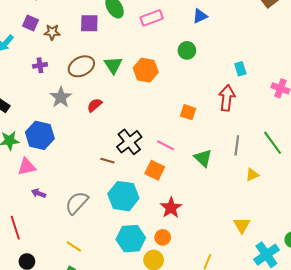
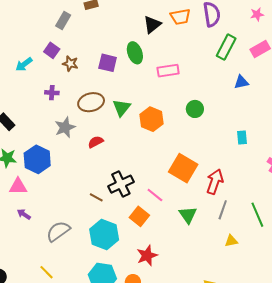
blue triangle: (200, 16) -> (241, 82), moved
red arrow: (227, 98) -> (215, 182), moved
orange square: (188, 112) -> (183, 168), size x1.8

